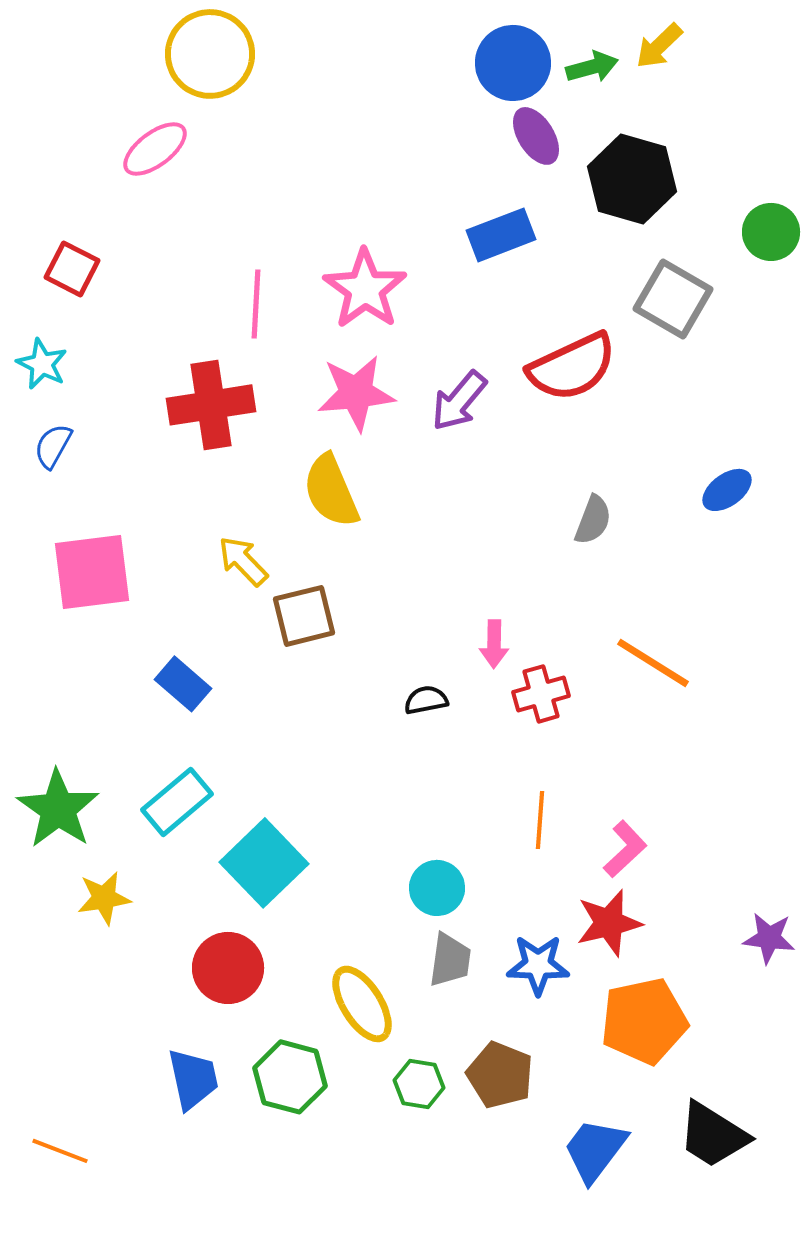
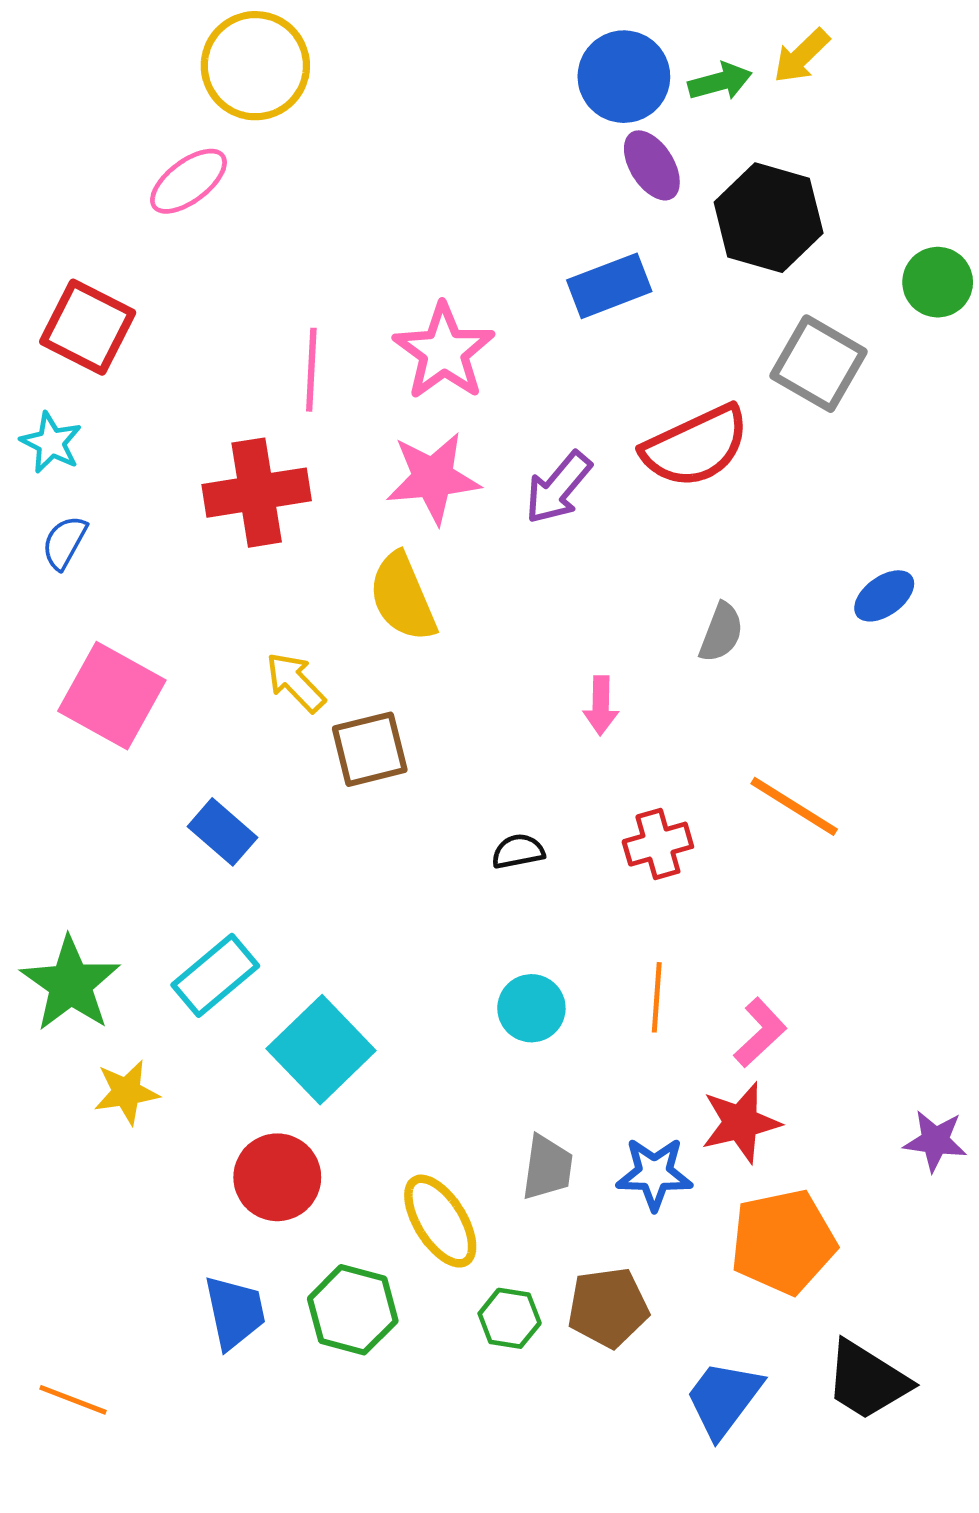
red square: (72, 269) -> (88, 327), size x1.4
pink square: (92, 572) -> (112, 696), turned 36
pink arrow: (494, 644) -> (601, 705), moved
cyan circle: (437, 888) -> (531, 1008), moved
brown pentagon: (500, 1075) -> (608, 1307), turned -30

